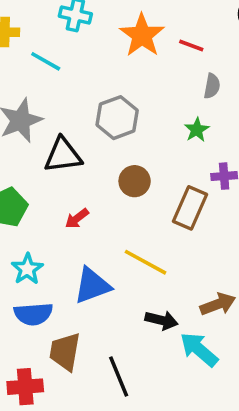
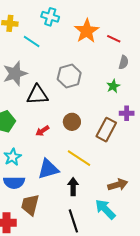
brown circle: (135, 181) -> (72, 122), moved
black arrow: (161, 320) -> (73, 187), moved, turned -108
black line: (119, 376) -> (73, 221), moved

